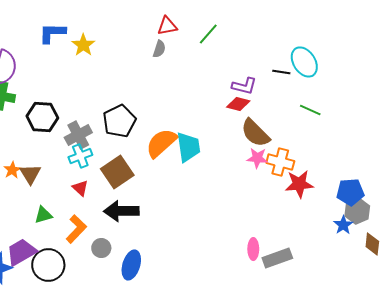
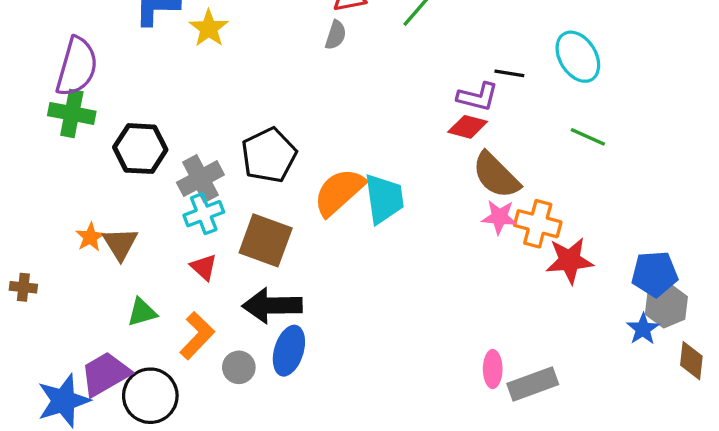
black line: (281, 72) -> (509, 73), moved
brown square: (117, 172) -> (266, 240), turned -36
blue ellipse: (131, 265) -> (289, 351), moved

